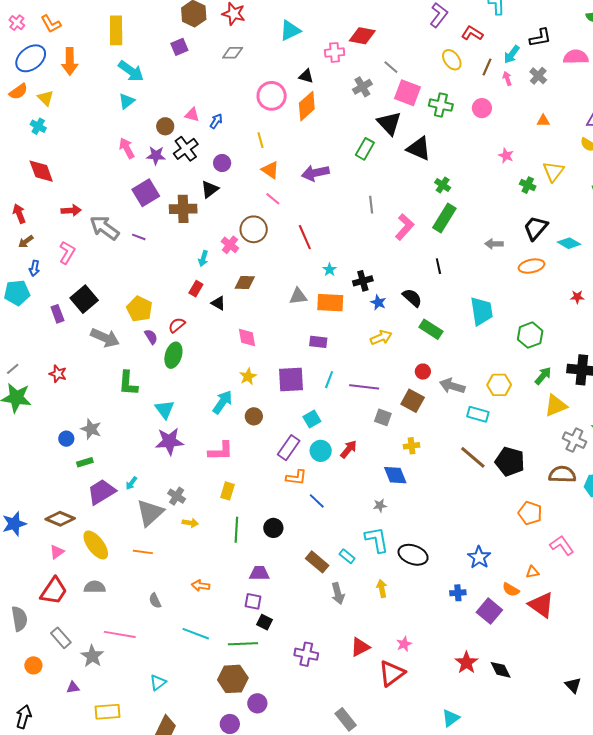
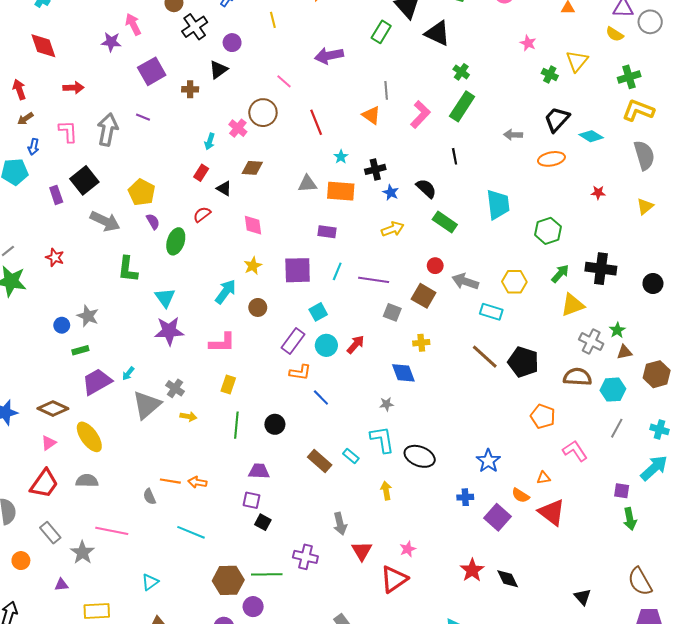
purple star: (156, 156) -> (111, 42), moved
orange triangle: (270, 170) -> (371, 115), moved
brown cross: (183, 209) -> (190, 89), size x0.6
gray arrow: (105, 228) -> (108, 129), moved, turned 64
pink L-shape: (67, 253) -> (68, 131), turned -35
red semicircle: (177, 325) -> (202, 214), moved
orange line: (143, 552) -> (170, 481), moved
gray arrow: (338, 593) -> (340, 524), moved
green line: (243, 644) -> (267, 574), moved
red triangle: (360, 647) -> (362, 551), turned -35

